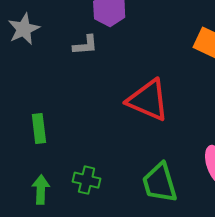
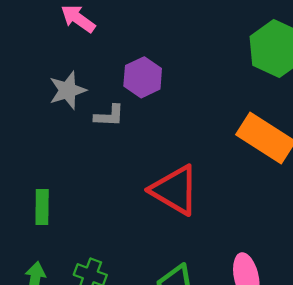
gray star: (24, 29) -> (68, 90), moved

